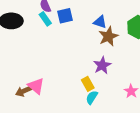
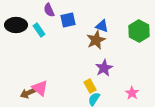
cyan rectangle: (45, 19) -> (39, 30), moved
brown star: (108, 36) -> (96, 40), moved

